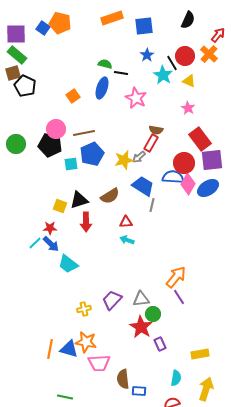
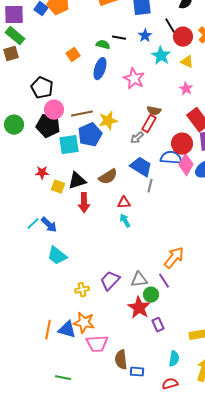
black line: (172, 63) -> (170, 26), moved
black line: (121, 73) -> (119, 38), moved
black pentagon: (25, 86) -> (42, 88), moved
orange square: (73, 96) -> (73, 55), moved
yellow star: (124, 160) -> (108, 121), moved
cyan square: (71, 164) -> (69, 145), size x1.5
red star: (50, 228) -> (42, 173), moved
cyan arrow: (127, 240) -> (125, 221), turned 40
cyan trapezoid: (68, 264) -> (57, 256), moved
purple line: (179, 297) -> (164, 281), moved

